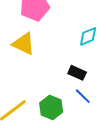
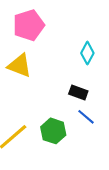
cyan diamond: (88, 36) -> (87, 53), turned -35

